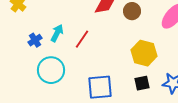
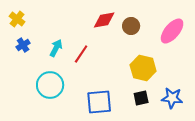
blue cross: (35, 40) -> (23, 45), moved

